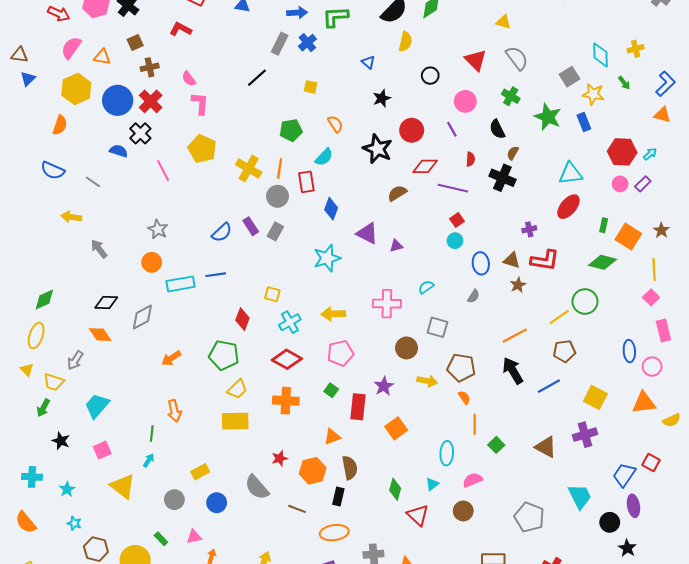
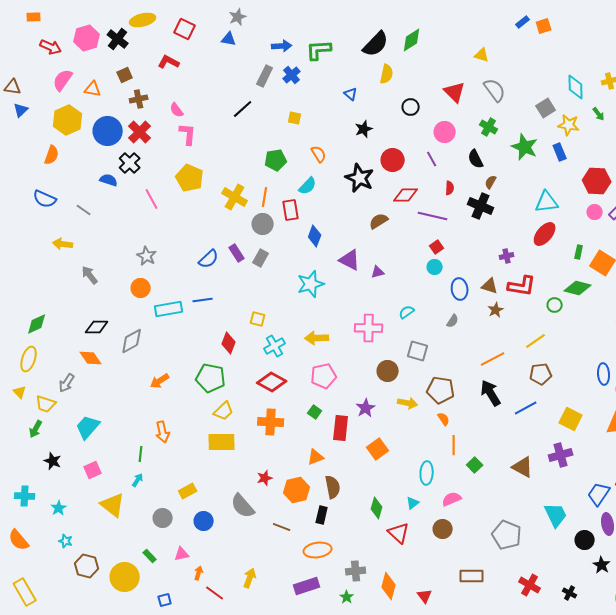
green circle: (585, 302) -> (555, 305), moved, size x0.6

